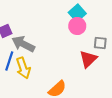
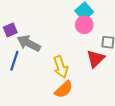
yellow arrow: (23, 68) -> (61, 67), moved

